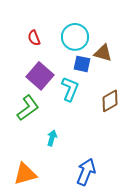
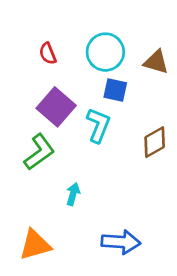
brown triangle: (103, 53) -> (156, 62), moved
blue arrow: (86, 172) -> (121, 242), turned 72

